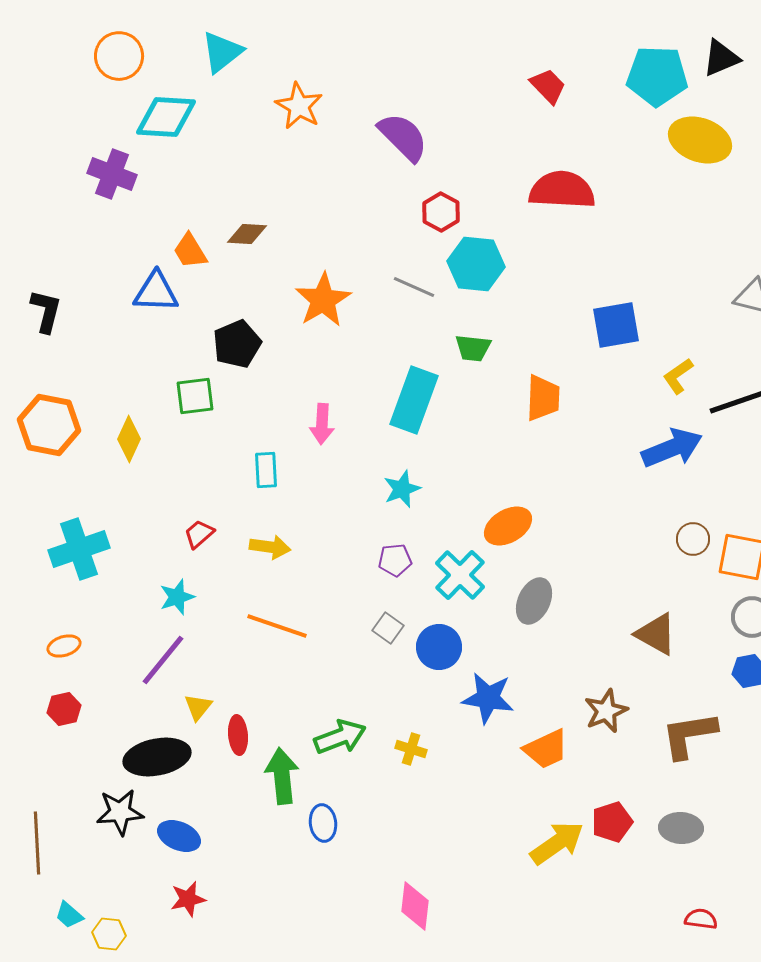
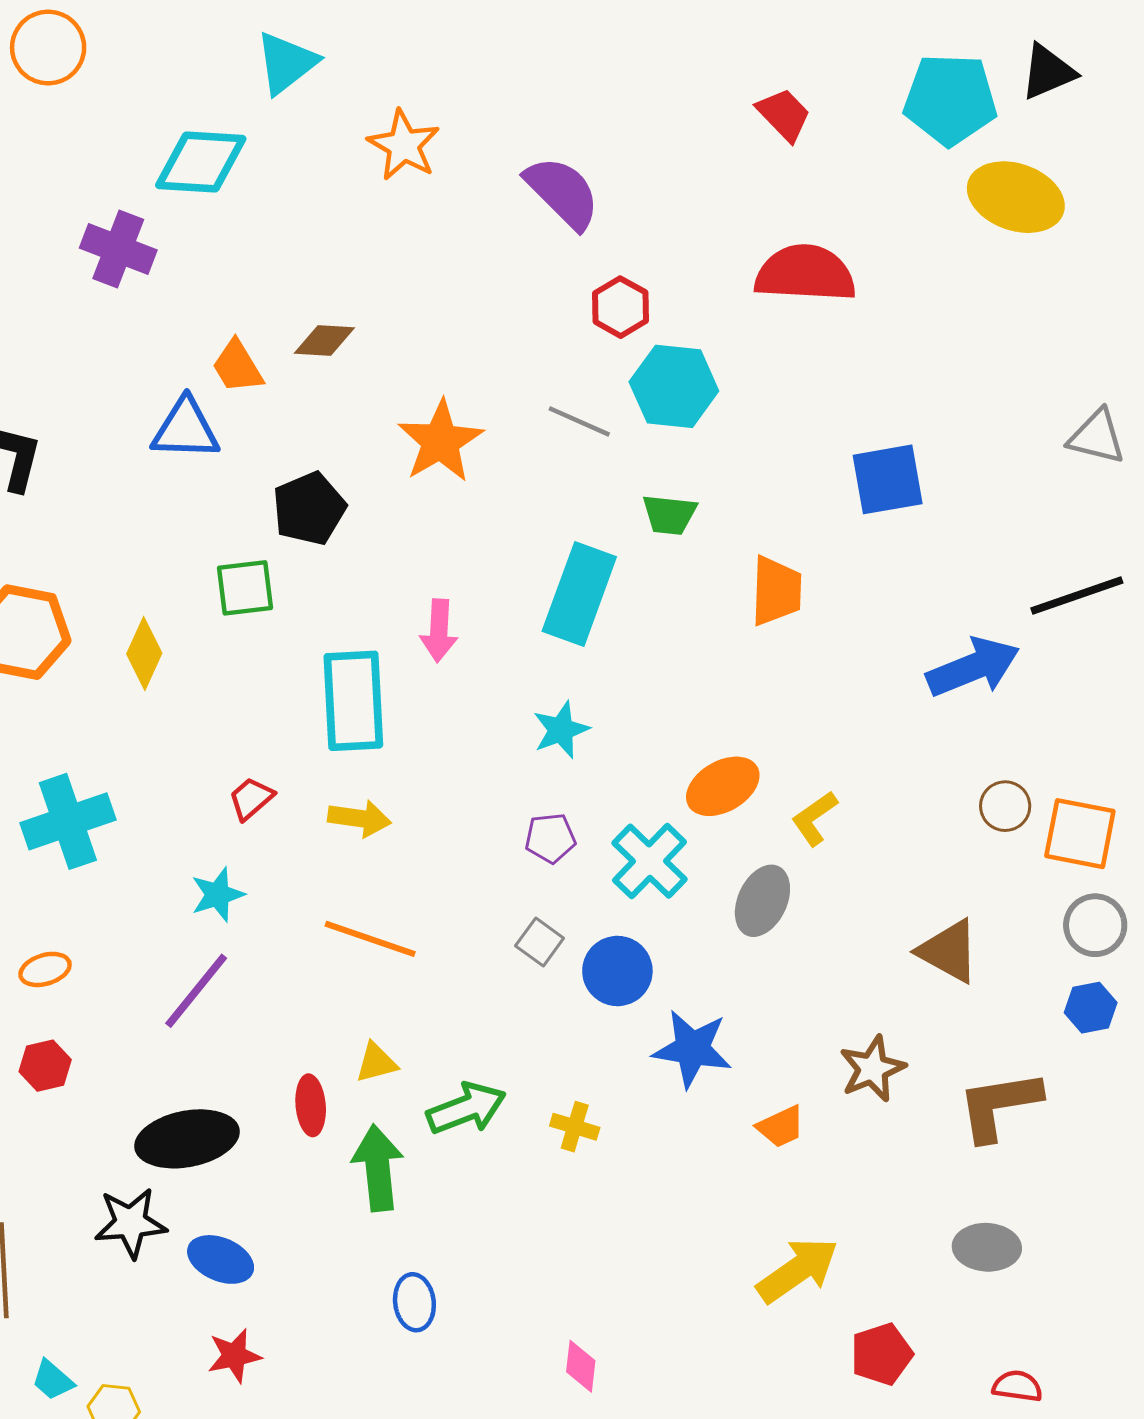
orange circle: (119, 56) -> (48, 48), moved
yellow L-shape: (678, 376) -> (814, 818), moved
cyan rectangle: (266, 470) -> (353, 701), size x1.8
yellow triangle: (198, 707) -> (376, 1063), moved, turned 36
orange trapezoid: (546, 749) -> (781, 1127), size x0.7
red pentagon: (612, 822) -> (882, 1354), moved
blue ellipse: (323, 823) -> (414, 1302), moved
pink diamond: (415, 906) -> (581, 1366), size x0.7

